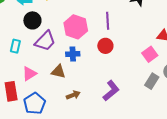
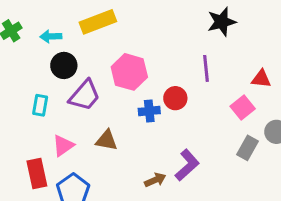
purple line: (108, 21) -> (206, 68), moved
blue cross: (73, 54) -> (149, 111), moved
brown arrow: (73, 95) -> (155, 180), moved

